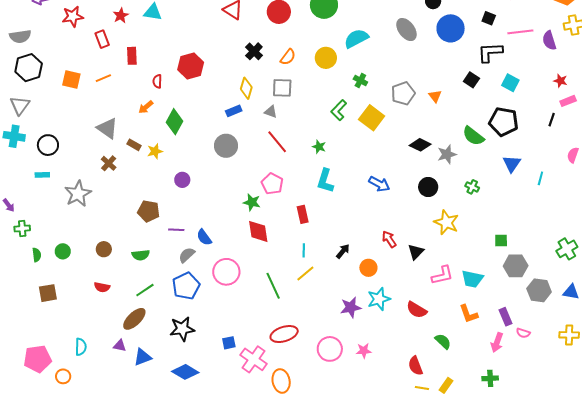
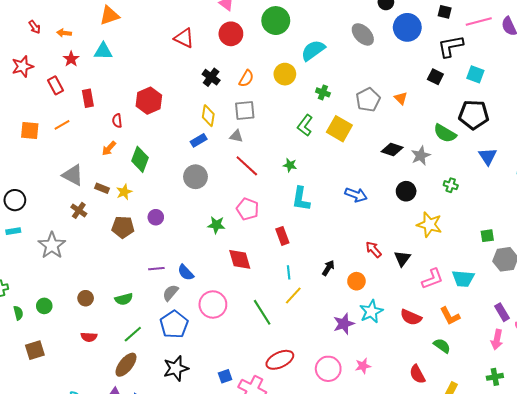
green star: (252, 202) -> (216, 225), moved
brown pentagon: (149, 211) -> (123, 227), moved
orange L-shape: (469, 314) -> (450, 316), moved

